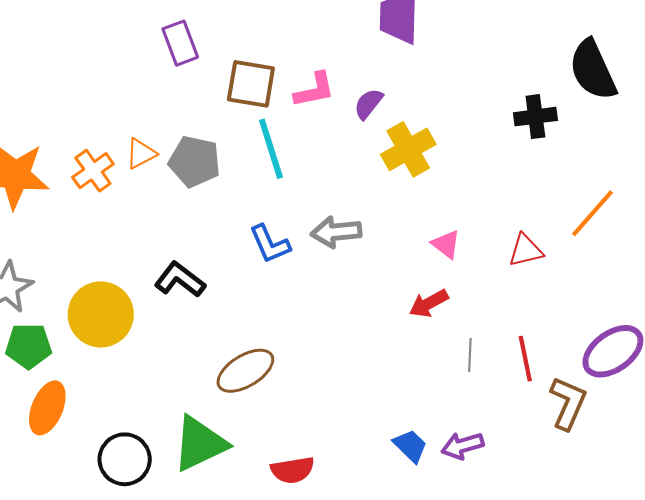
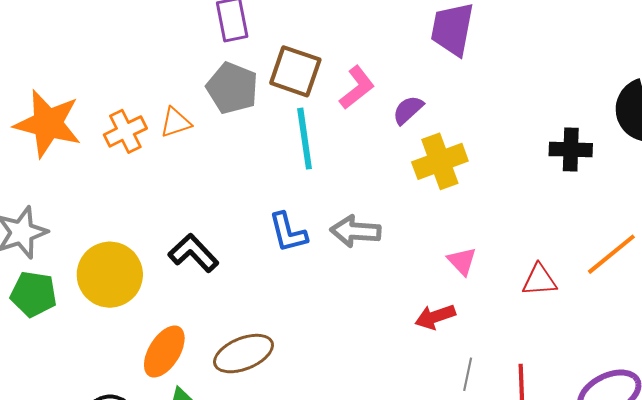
pink L-shape: (314, 90) -> (357, 88), turned -36
gray pentagon: (195, 161) -> (232, 88), moved
orange ellipse: (47, 408) -> (164, 352), moved

